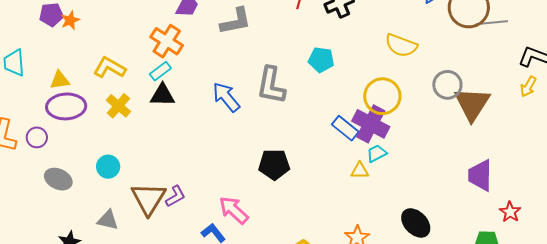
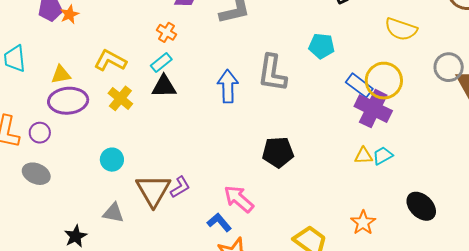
orange cross: (167, 41) -> (167, 32), size x0.6
blue arrow: (226, 97) -> (228, 86), turned 40
blue rectangle: (345, 128) -> (359, 85), moved
cyan trapezoid: (377, 153) -> (383, 156), moved
gray ellipse: (58, 179) -> (36, 174), moved

